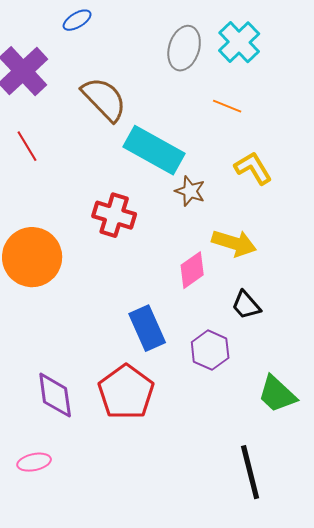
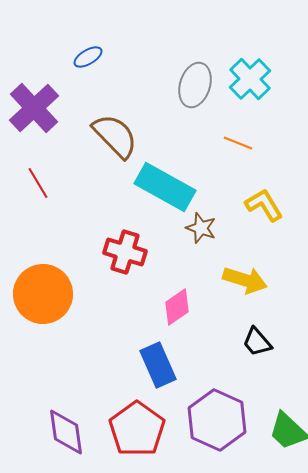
pink diamond: (192, 270) -> (177, 307), moved
purple hexagon: (210, 350) -> (217, 420), moved, size x1.5

